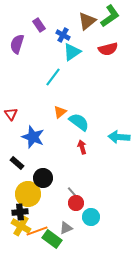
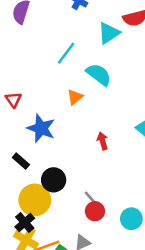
cyan triangle: (72, 52) -> (109, 33), moved
cyan semicircle: (79, 122) -> (99, 74), moved
black cross: (20, 212) -> (25, 222), turned -35
cyan circle: (91, 217) -> (131, 219), moved

